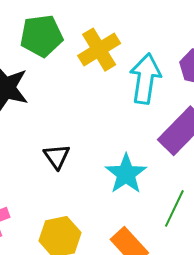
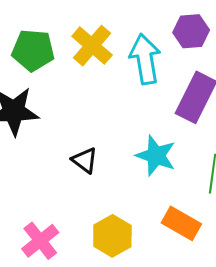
green pentagon: (41, 36) -> (33, 50), turned 30

